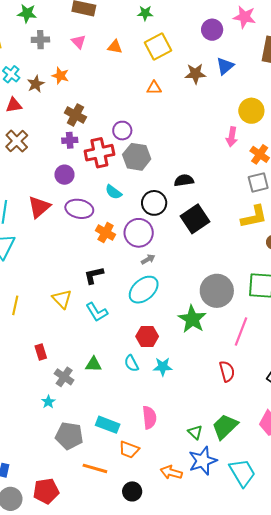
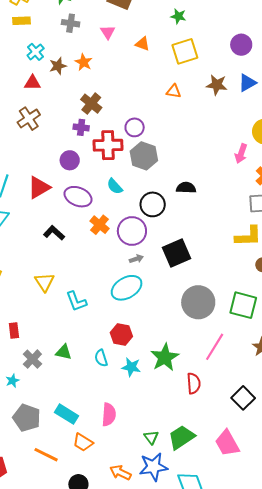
black square: (195, 219) -> (176, 253), moved
black L-shape: (94, 275) -> (54, 233), moved, turned 45
green star: (192, 319) -> (165, 357), moved

